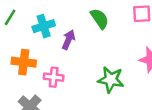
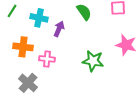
cyan cross: (44, 26) -> (39, 18), turned 30

